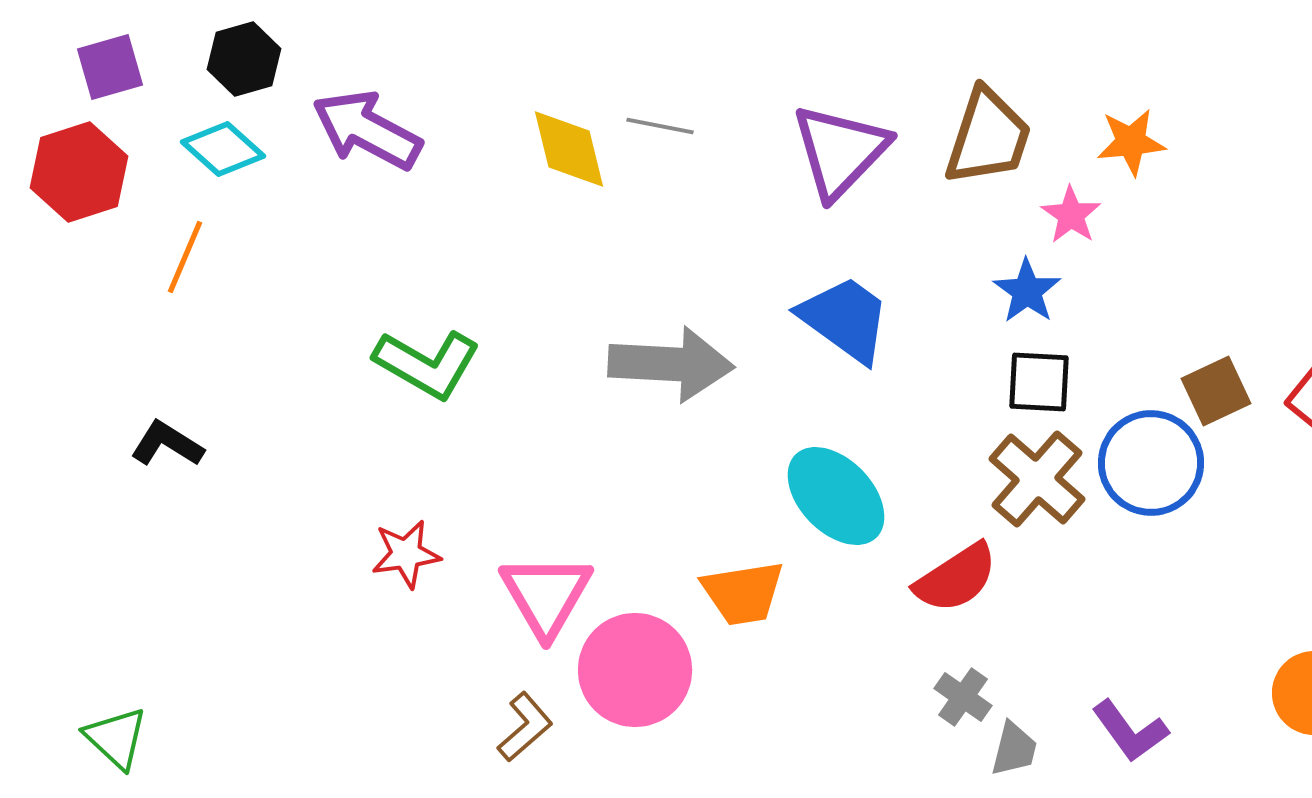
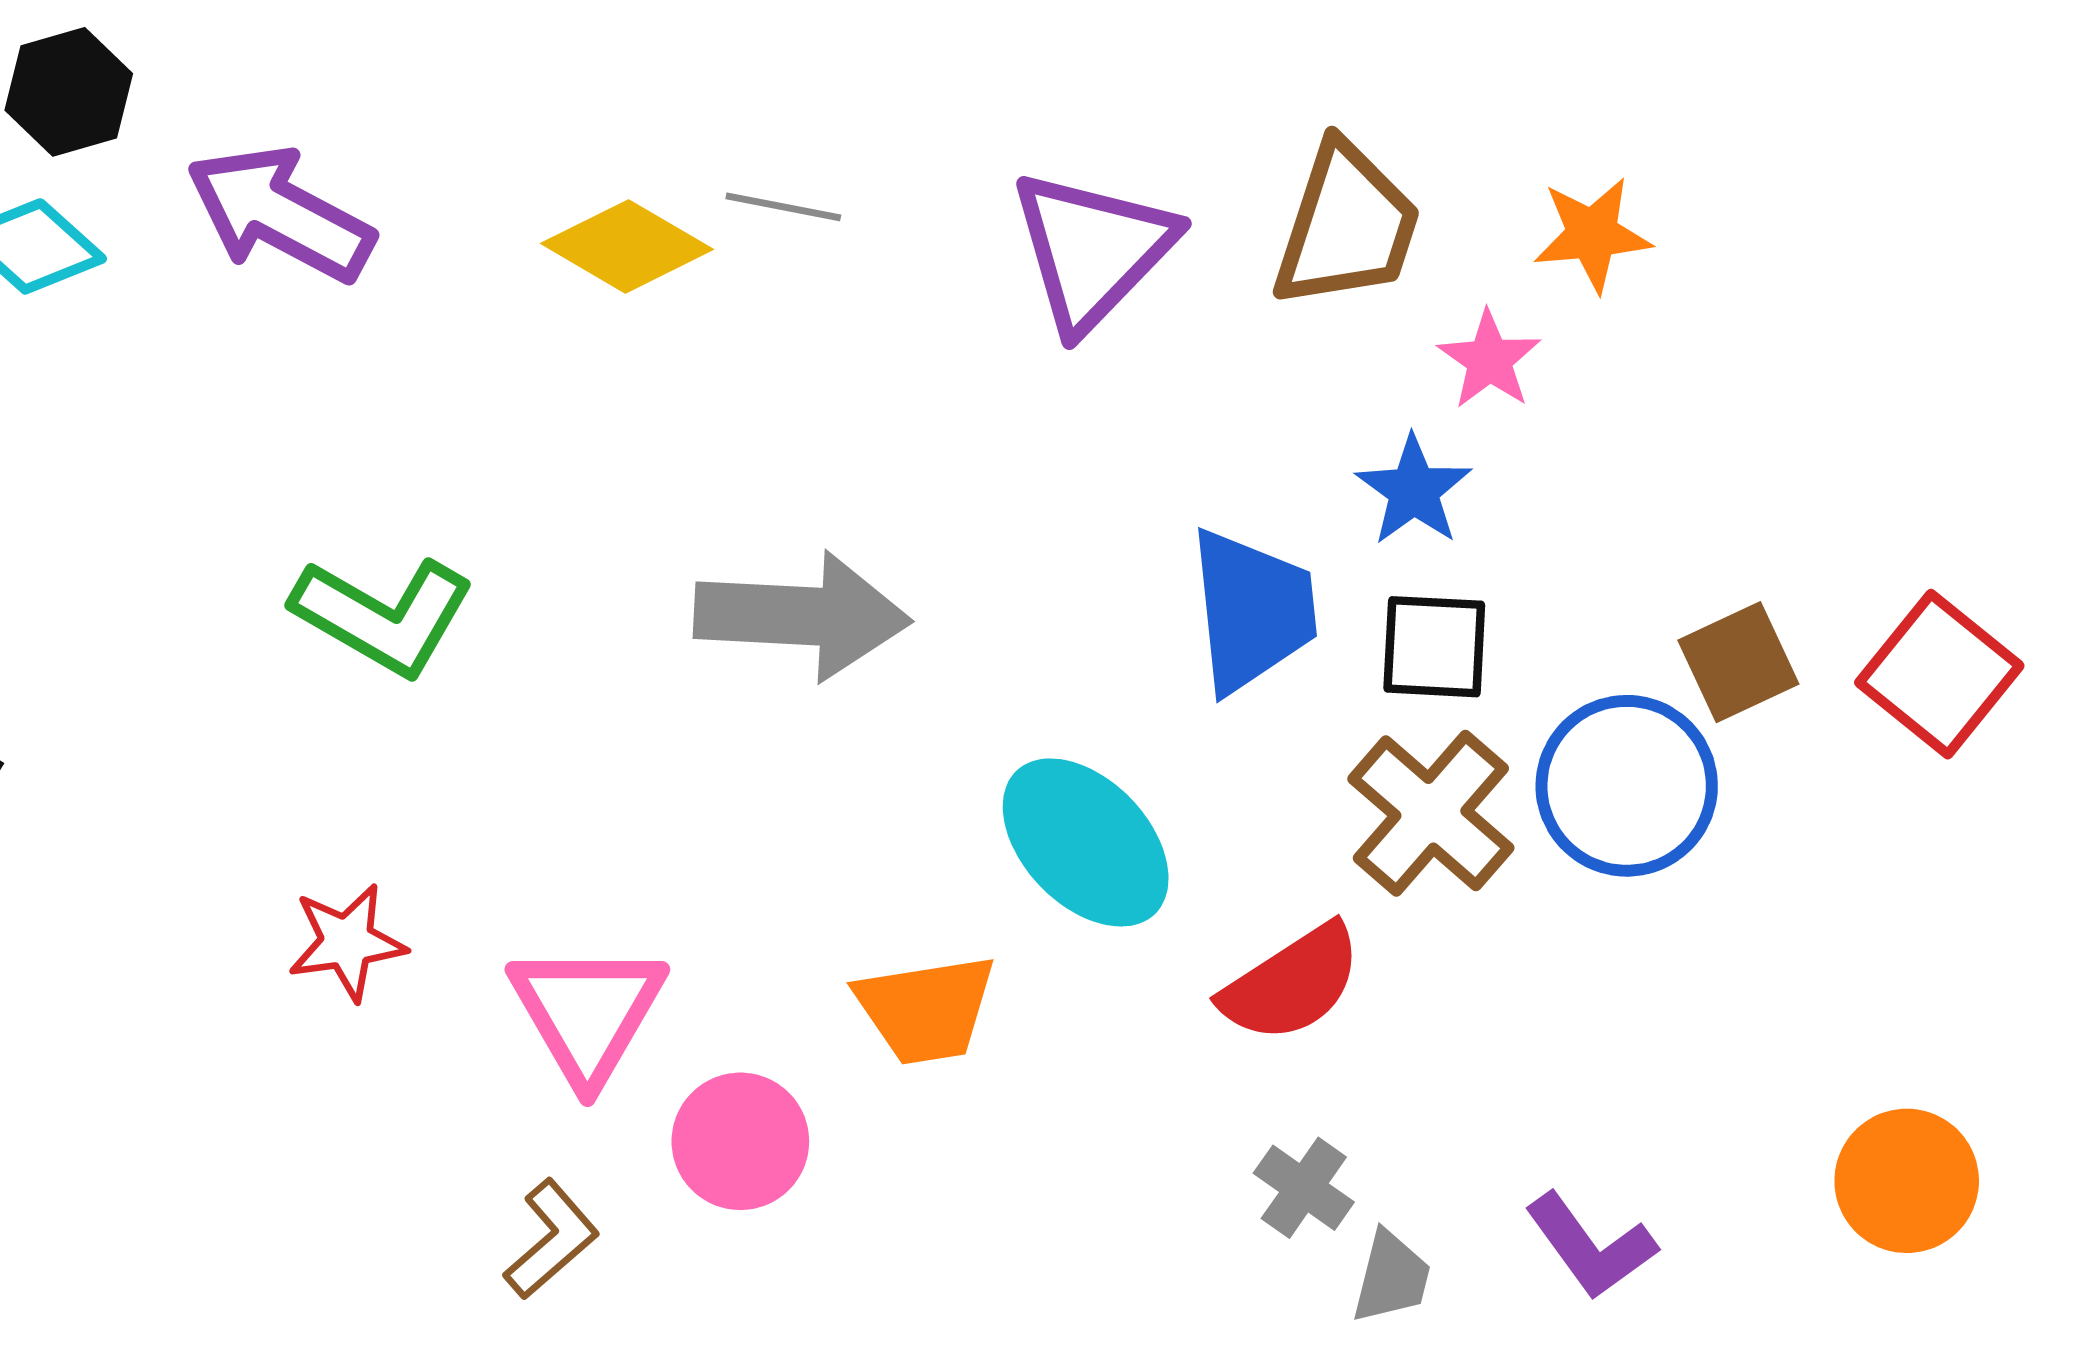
yellow diamond: (569, 149) -> (627, 246), turned -46
blue trapezoid: (845, 319) -> (1252, 611), moved, turned 48
pink circle: (635, 670) -> (740, 1141), size x0.7

